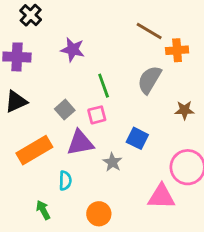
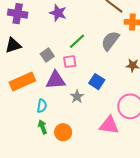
green line: (104, 86) -> (77, 41), turned 60
green arrow: (43, 210) -> (43, 127), moved

